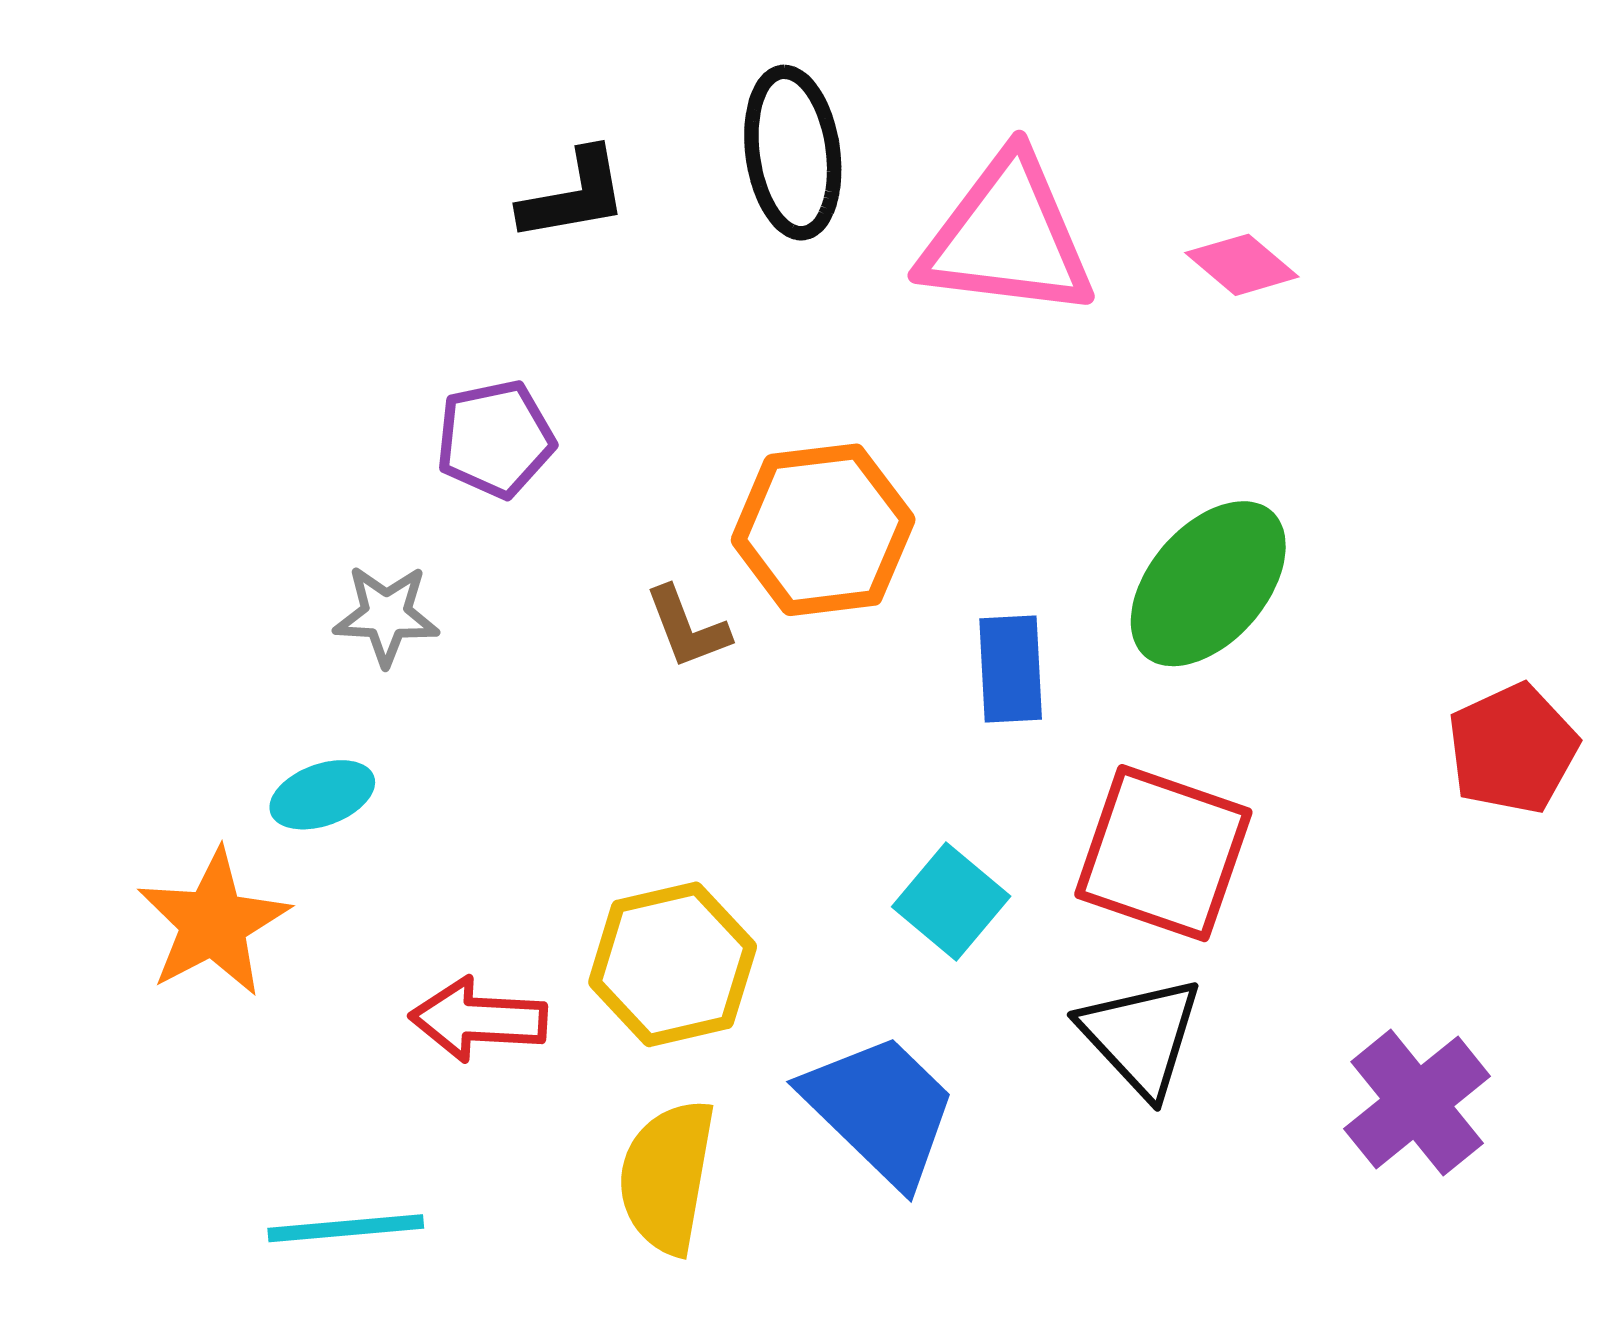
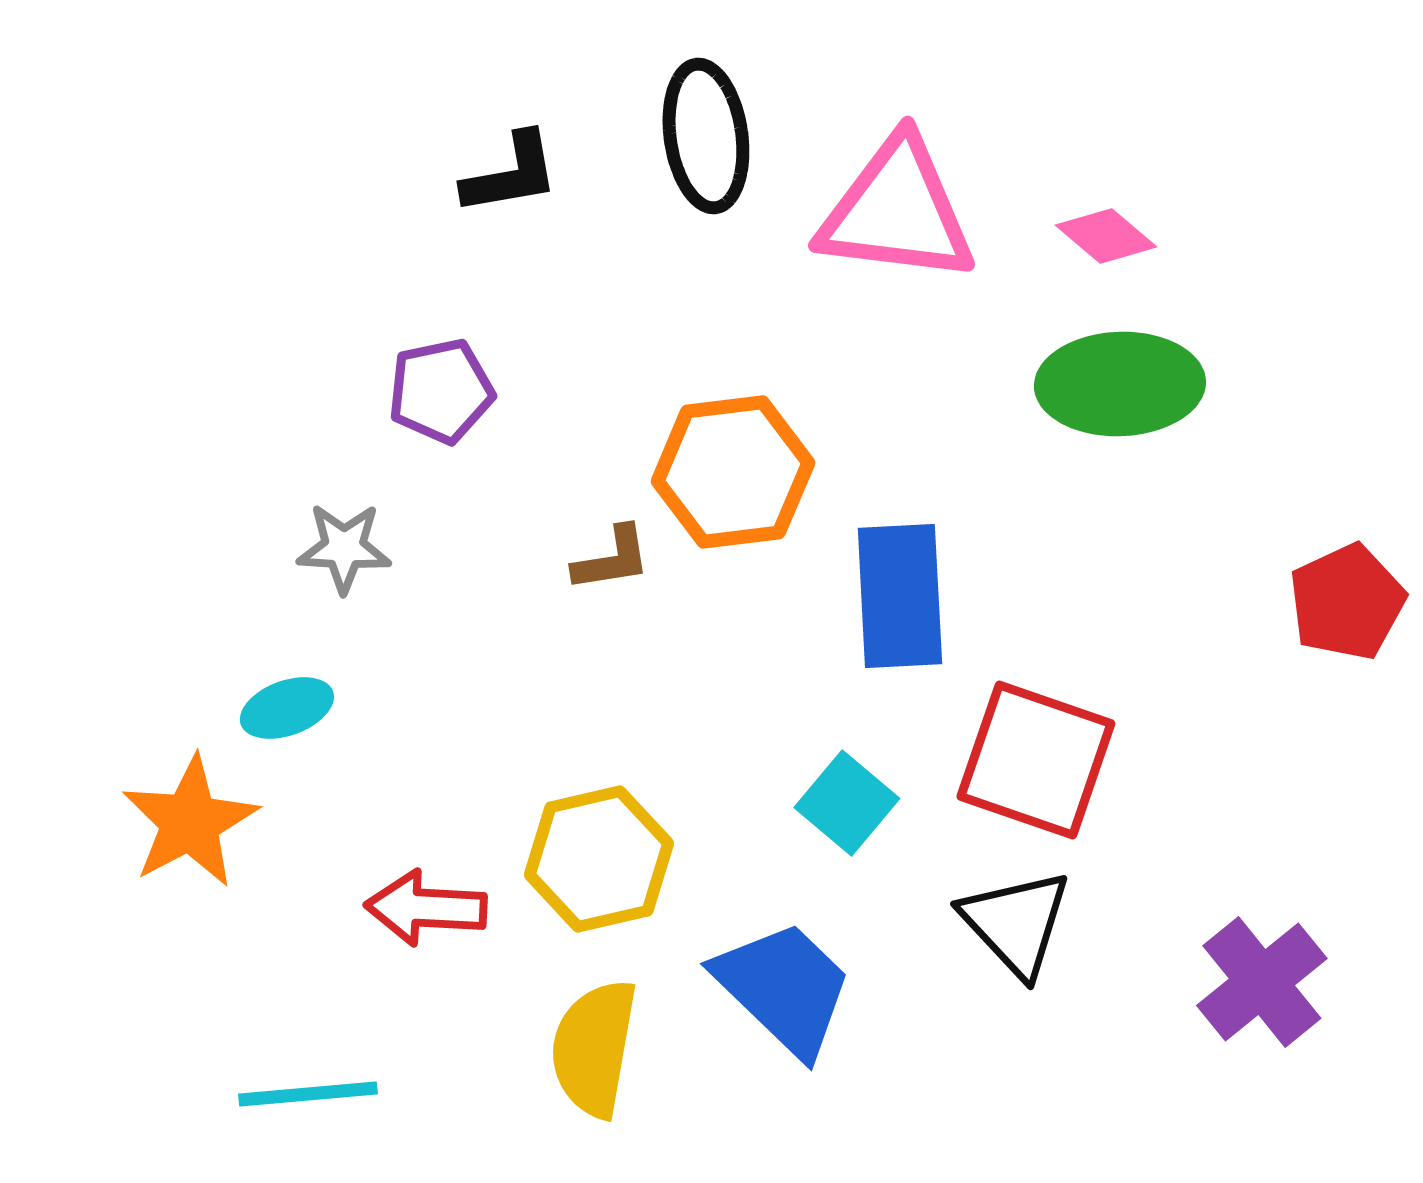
green ellipse: (1208, 584) -> (1120, 384), moved, turned 47
brown L-shape: (687, 628) -> (612, 559), turned -78
blue rectangle: (1011, 669) -> (900, 596), size x1.5
red pentagon: (1513, 749) -> (1347, 602), moved

